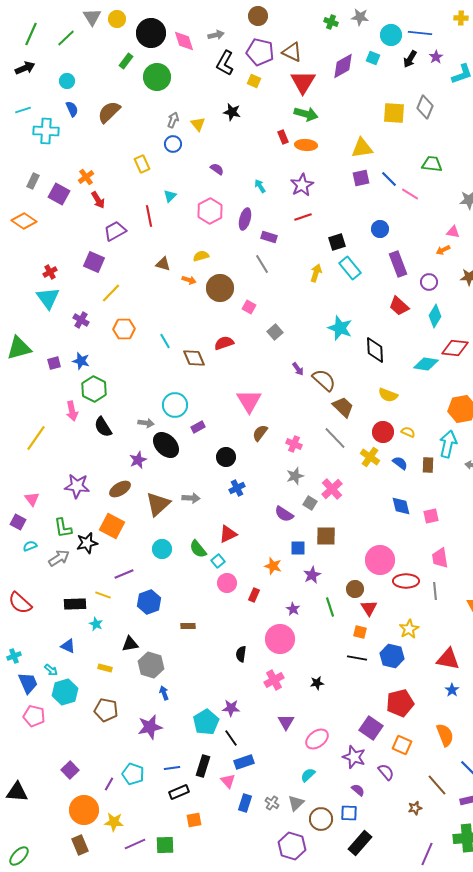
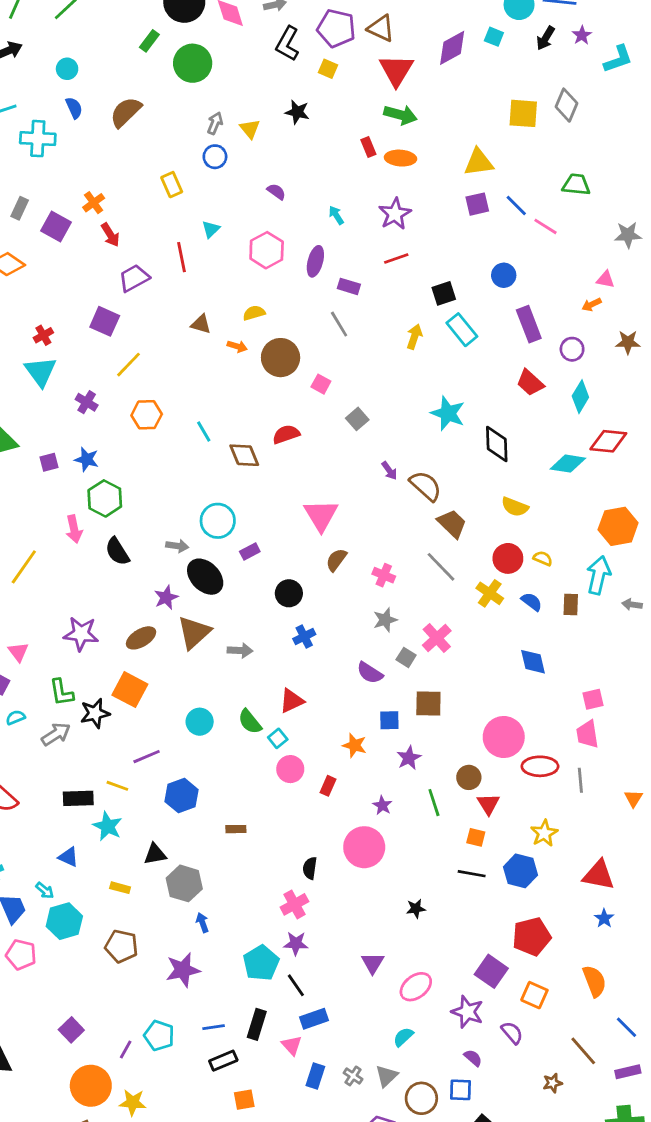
brown triangle: (158, 504) -> (194, 632), moved
pink square: (431, 516) -> (593, 699), moved
cyan star: (96, 624) -> (108, 826), size x1.5
pink cross: (274, 680) -> (294, 904), moved

